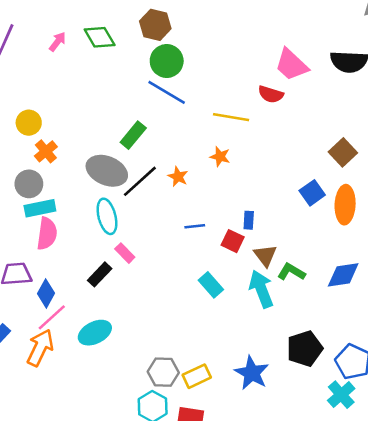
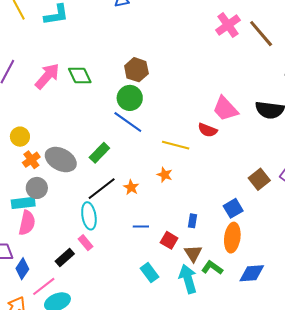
brown hexagon: (155, 25) -> (136, 70), moved
pink arrow: (58, 42) -> (47, 76), size x1.8
gray ellipse: (107, 171) -> (61, 160), moved
gray circle: (29, 184) -> (37, 188), moved
orange ellipse: (345, 205) -> (232, 238), moved
cyan ellipse: (107, 216) -> (89, 216), moved
blue rectangle: (249, 220) -> (193, 221), moved
pink line: (52, 317) -> (44, 286), moved

